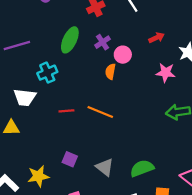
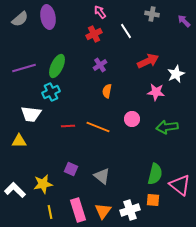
red arrow: (157, 38) -> (148, 61), size x1.5
green ellipse: (70, 40) -> (57, 66), moved
pink circle: (123, 55) -> (132, 119), moved
green semicircle: (142, 168) -> (155, 174), moved, turned 125

